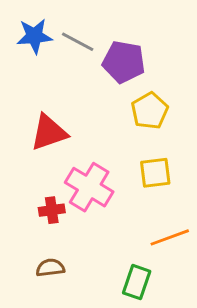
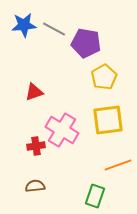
red triangle: (49, 132) -> (34, 92), size x0.7
yellow square: (155, 173) -> (108, 120), size x1.4

